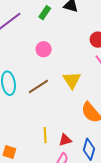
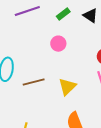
pink circle: (44, 49) -> (58, 44), moved

